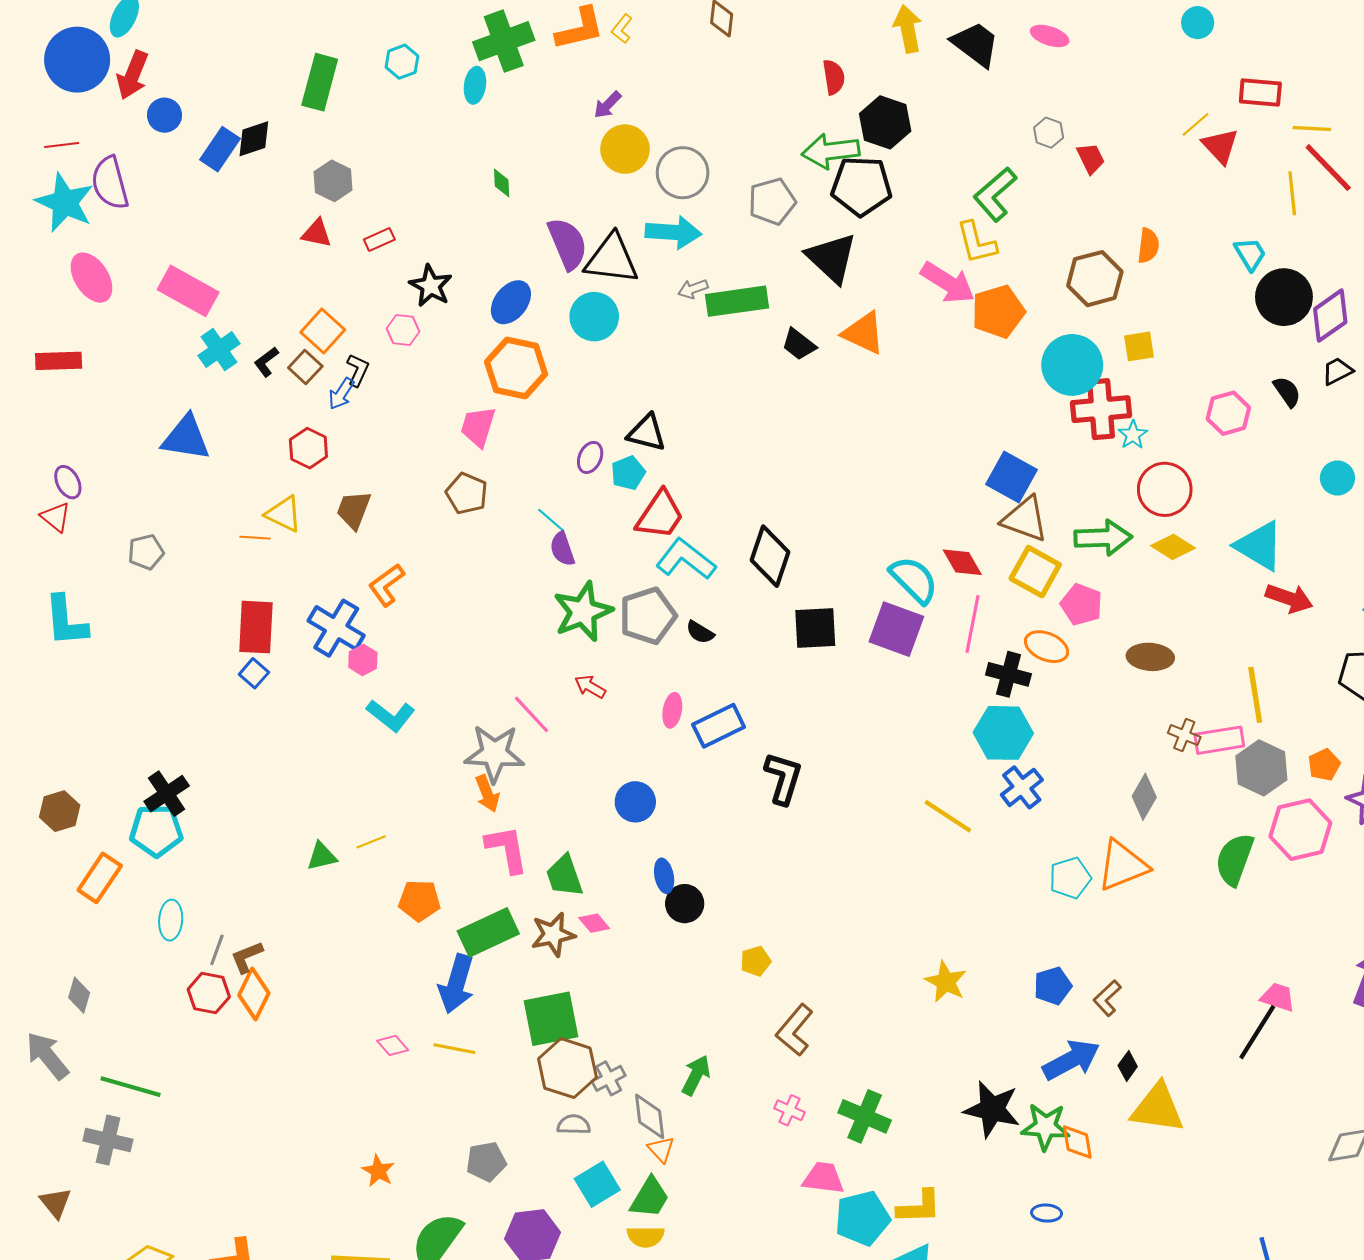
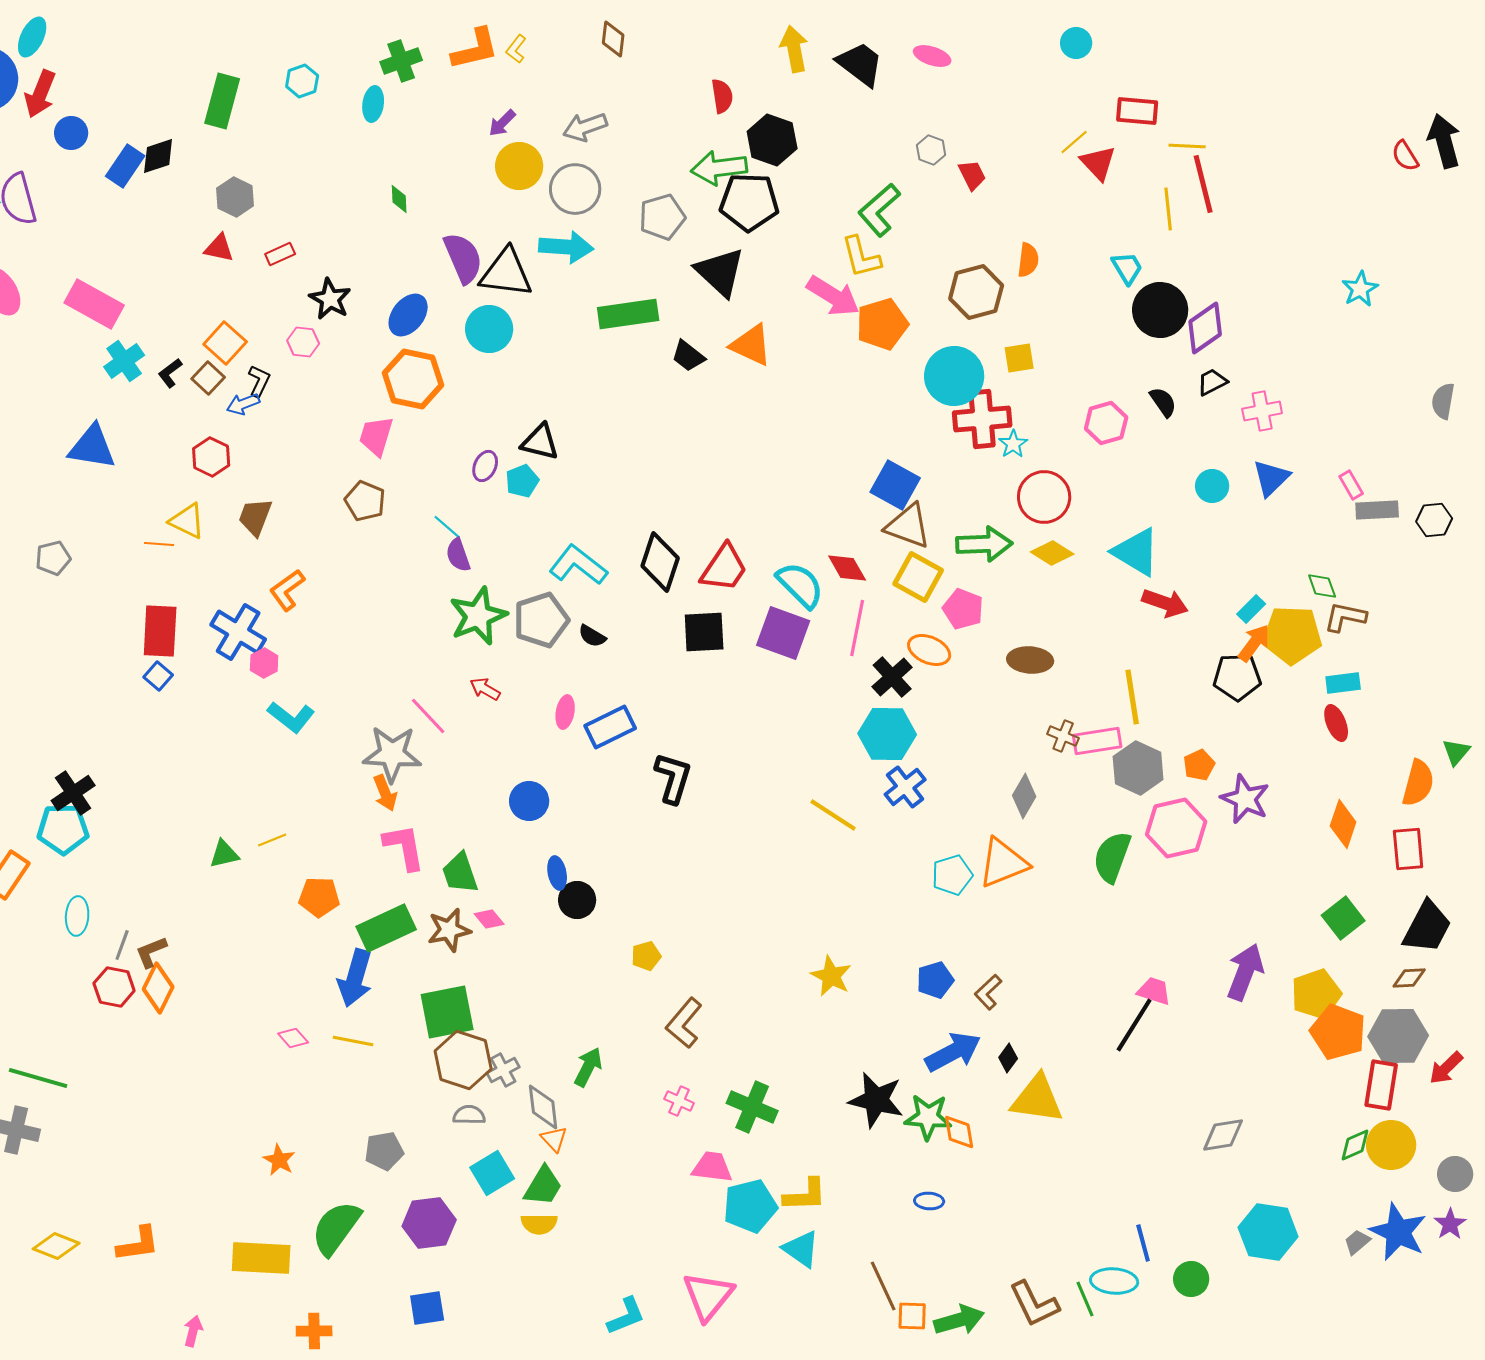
green cross: (504, 41) -> (401, 61), size x0.7
red line: (1328, 168) -> (1203, 184), turned 30
gray arrow: (693, 289) -> (585, 127), moved, size x1.5
blue arrow: (341, 394) -> (243, 404), turned 36
red trapezoid: (660, 515) -> (724, 568), moved
black cross: (1008, 674) -> (892, 677), turned 33

